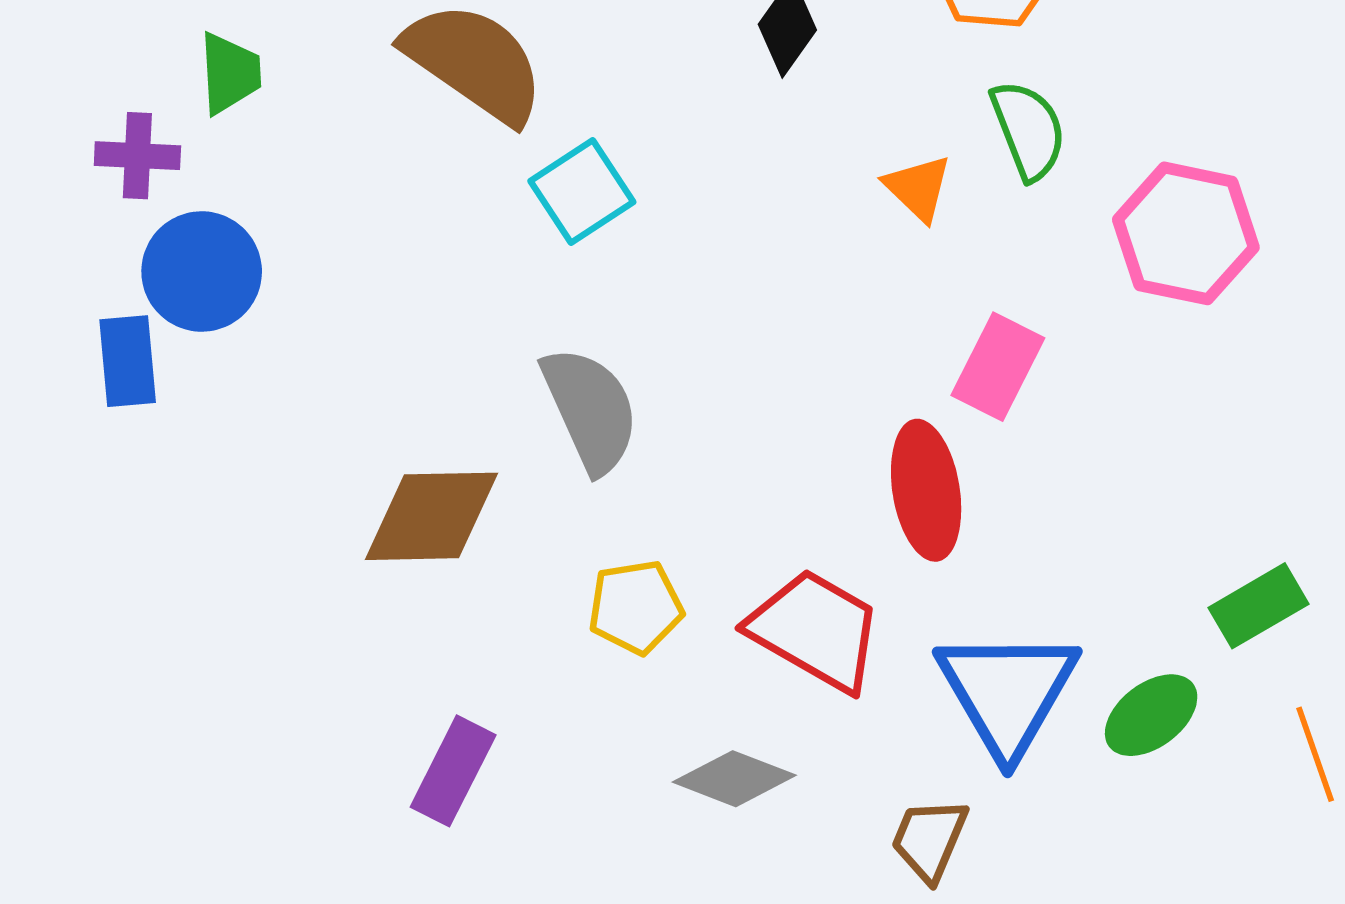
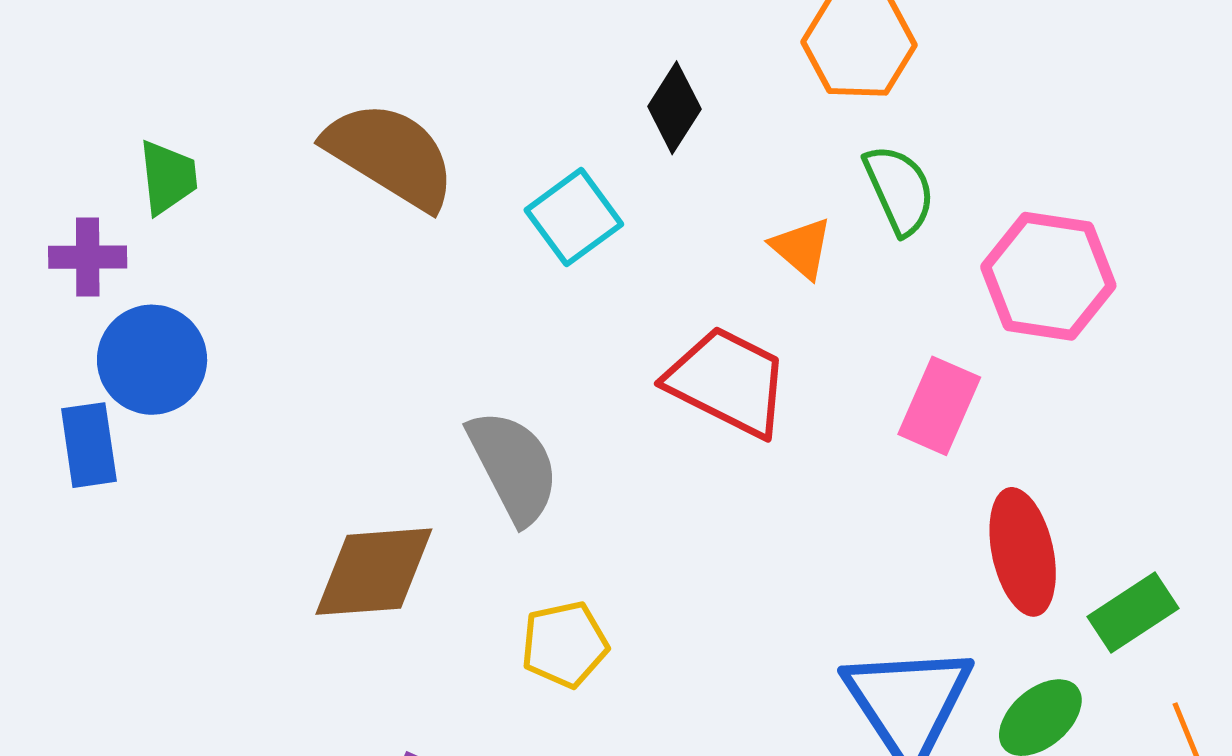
cyan square: (582, 191) -> (574, 217), moved
pink rectangle: (998, 367) -> (939, 406), moved
red ellipse: (926, 490) -> (1023, 552), moved
red trapezoid: (815, 630) -> (728, 382), moved

